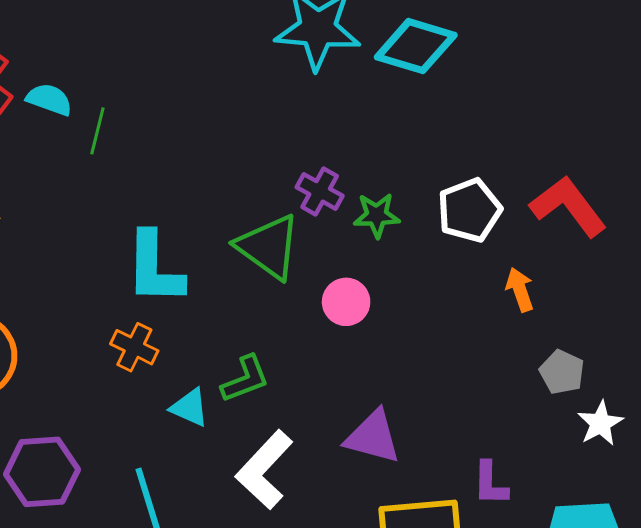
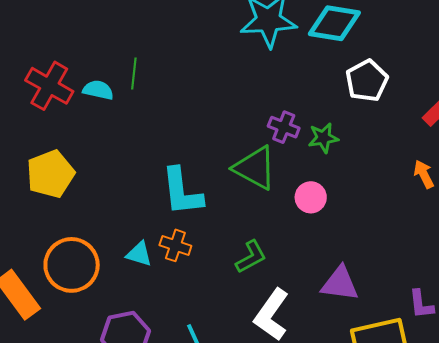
green line: (97, 131) -> (134, 74), moved
white pentagon: (469, 210) -> (367, 81), moved
cyan triangle: (190, 408) -> (139, 254), moved

